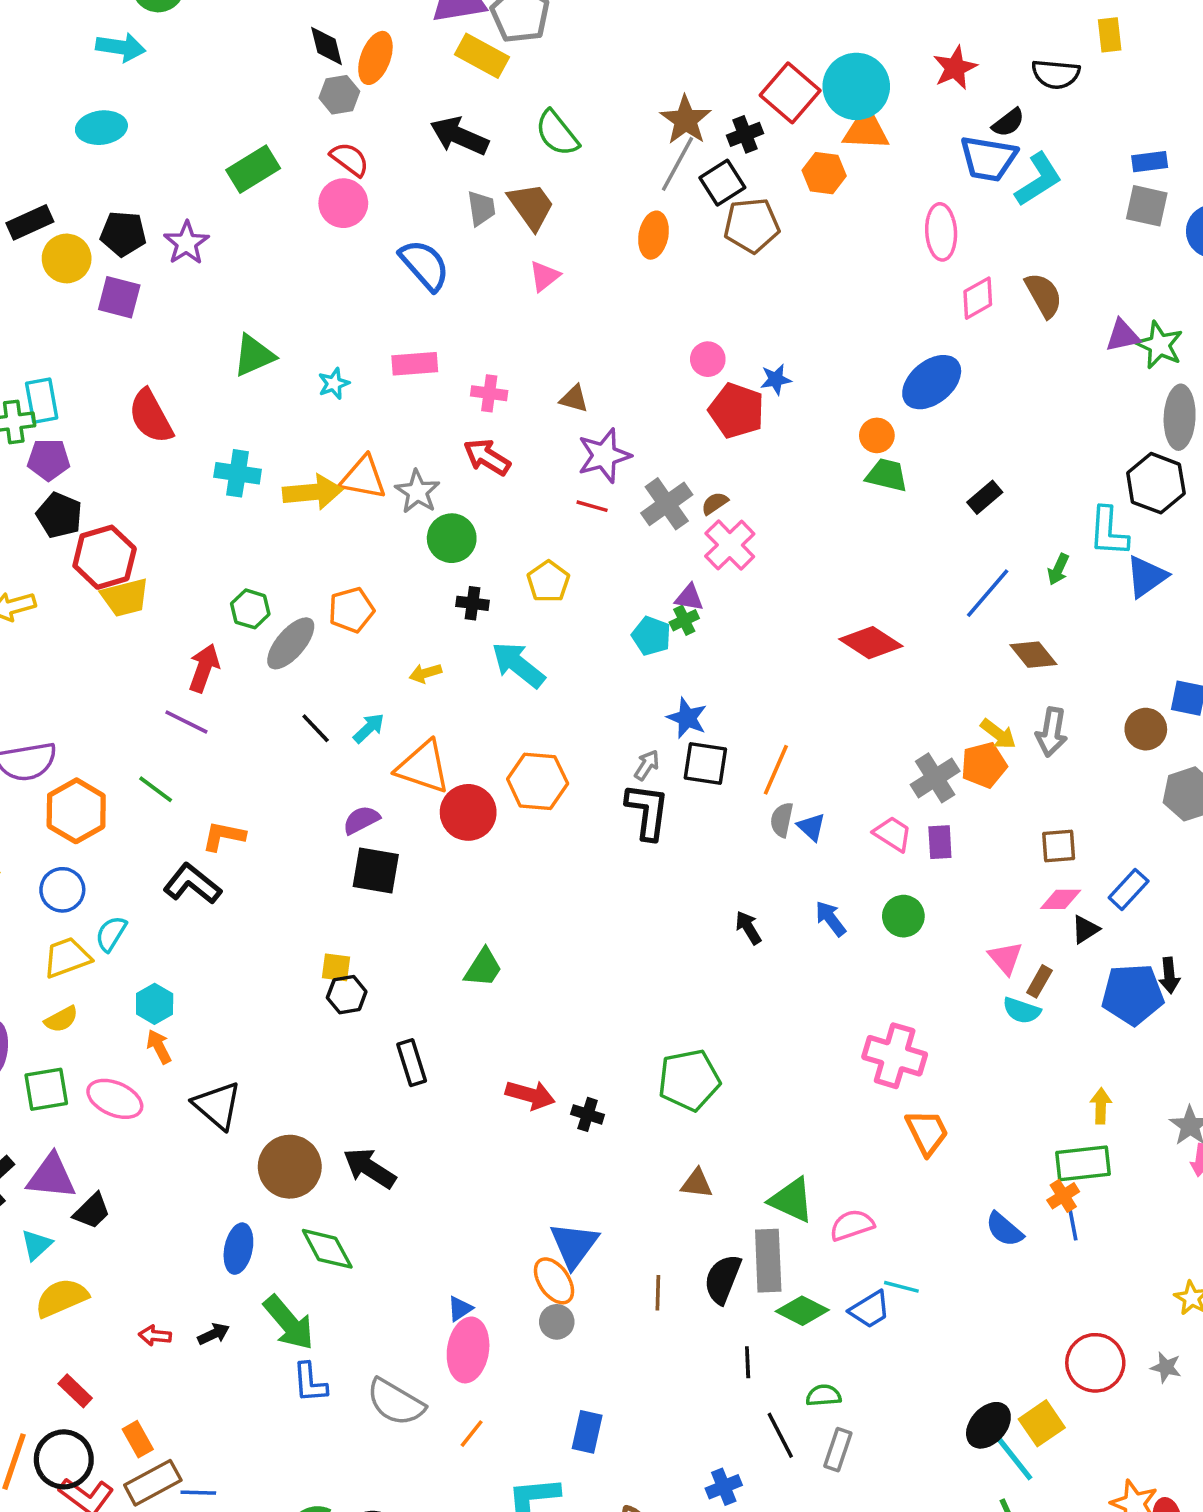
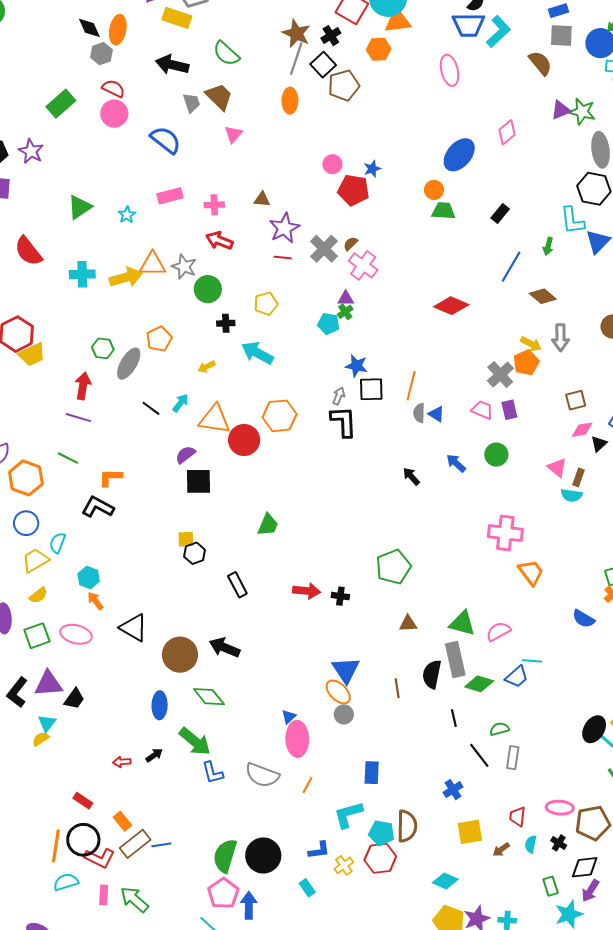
brown semicircle: (1044, 295) -> (540, 63), moved
pink diamond: (978, 298) -> (507, 132), moved
yellow pentagon: (548, 582) -> (266, 304), turned 30
yellow semicircle: (62, 1298) -> (41, 739), moved, size x0.6

